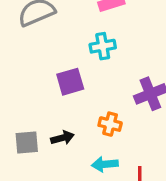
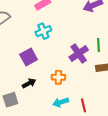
black arrow: (63, 138) -> (29, 83), moved

